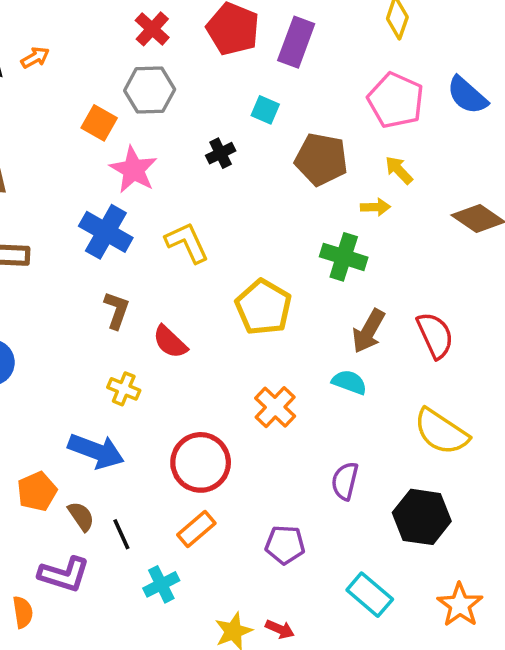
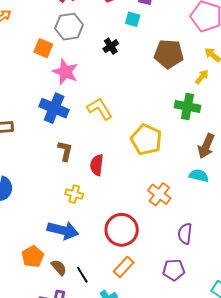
cyan square: (265, 110) -> (133, 19), moved
black cross: (221, 153) -> (111, 46), moved
yellow arrow: (375, 207) -> (202, 77), turned -42
red semicircle: (170, 342) -> (97, 165), turned 60
purple semicircle: (345, 481) -> (185, 234), moved

